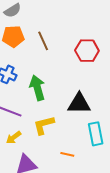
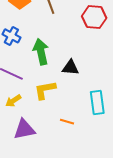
black triangle: (79, 104) -> (70, 67), moved, size x0.7

